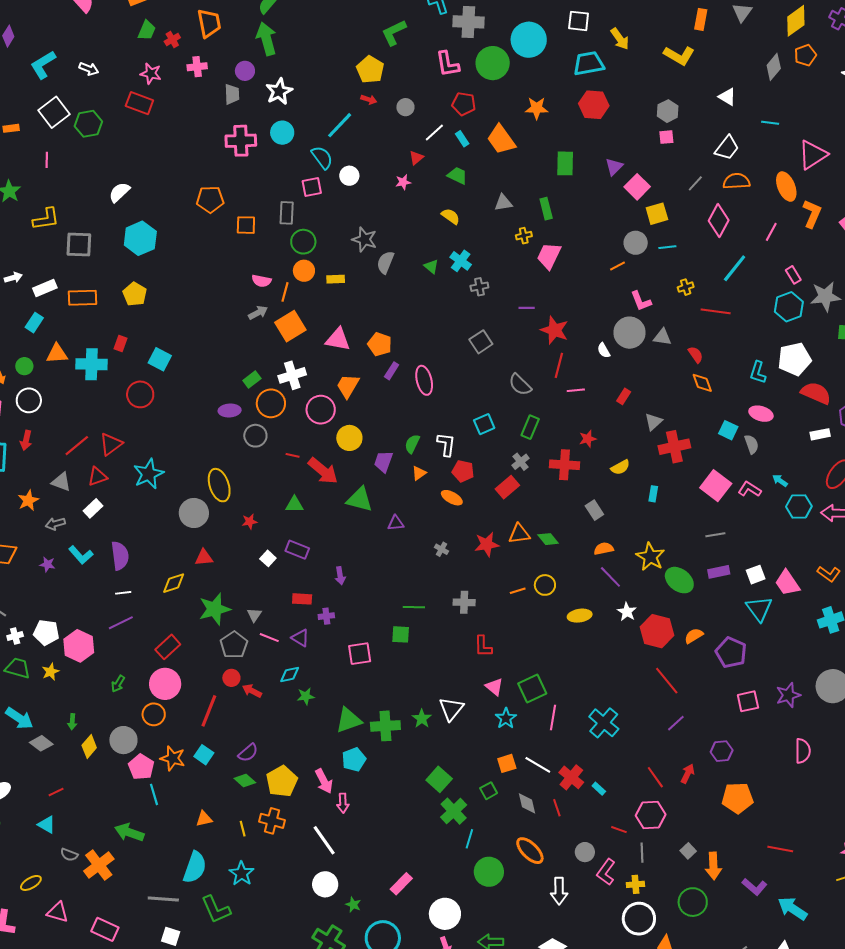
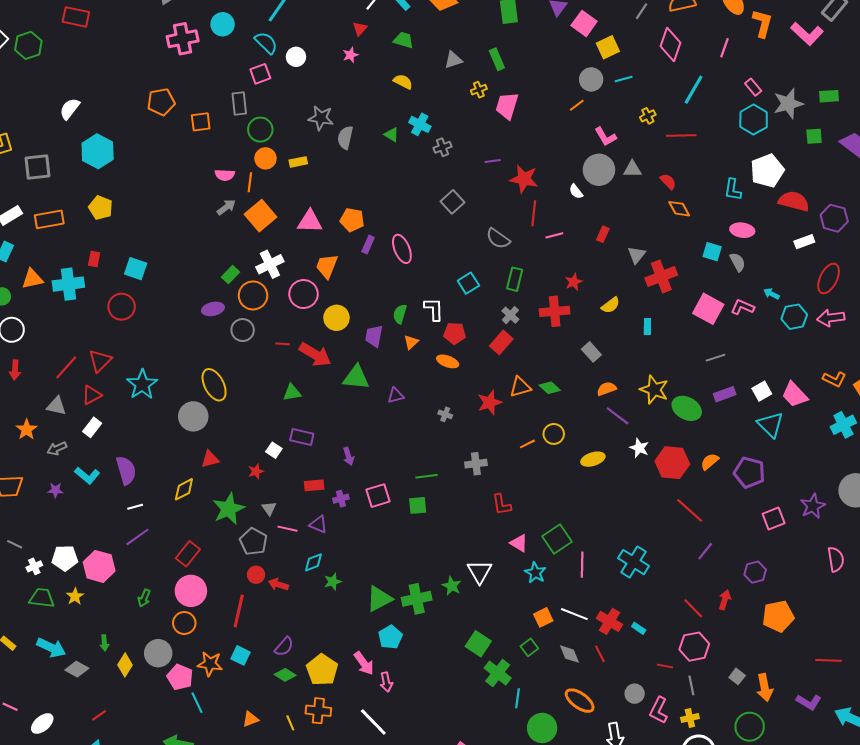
red star: (250, 522) -> (256, 471), moved
pink square: (360, 654) -> (378, 496), moved

